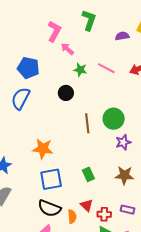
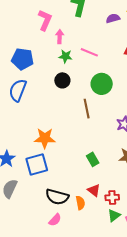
pink arrow: (67, 49) -> (60, 37), turned 56
pink line: (106, 68) -> (89, 52), moved
green star: (80, 70) -> (65, 56), moved
green circle: (114, 119) -> (102, 84), moved
blue square: (51, 179) -> (37, 165), moved

